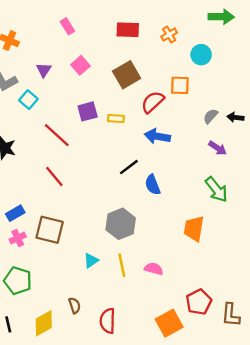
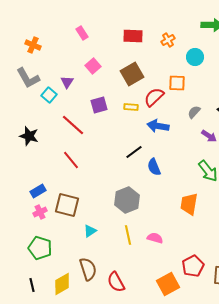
purple triangle: (44, 70) -> (67, 82), moved
gray semicircle: (211, 116) -> (194, 112), moved
yellow rectangle: (116, 119) -> (131, 107), moved
cyan triangle: (91, 261) -> (90, 231), moved
brown semicircle: (74, 305) -> (88, 269), size x1.6
red semicircle: (108, 321) -> (116, 282), turned -30

